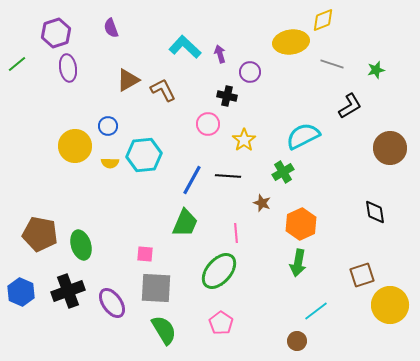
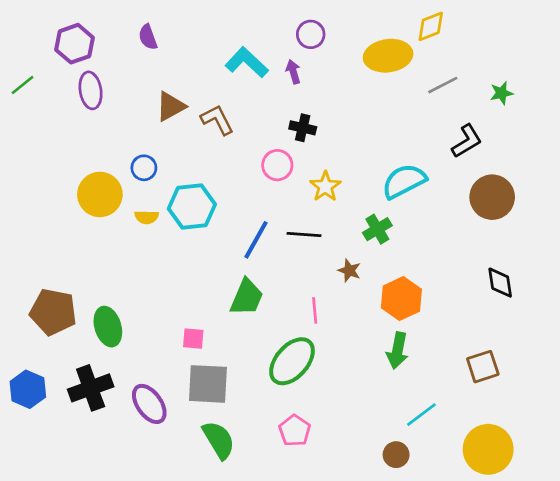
gray line: (332, 64) -> (443, 85), turned -45
purple circle: (250, 72) -> (311, 34), moved
brown circle: (390, 148) -> (492, 197), moved
yellow circle: (390, 305) -> (488, 449), moved

